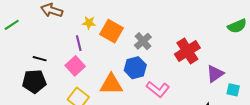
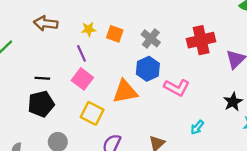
orange square: (111, 31) -> (115, 34), size x0.7
red cross: (187, 51) -> (201, 40), turned 30

